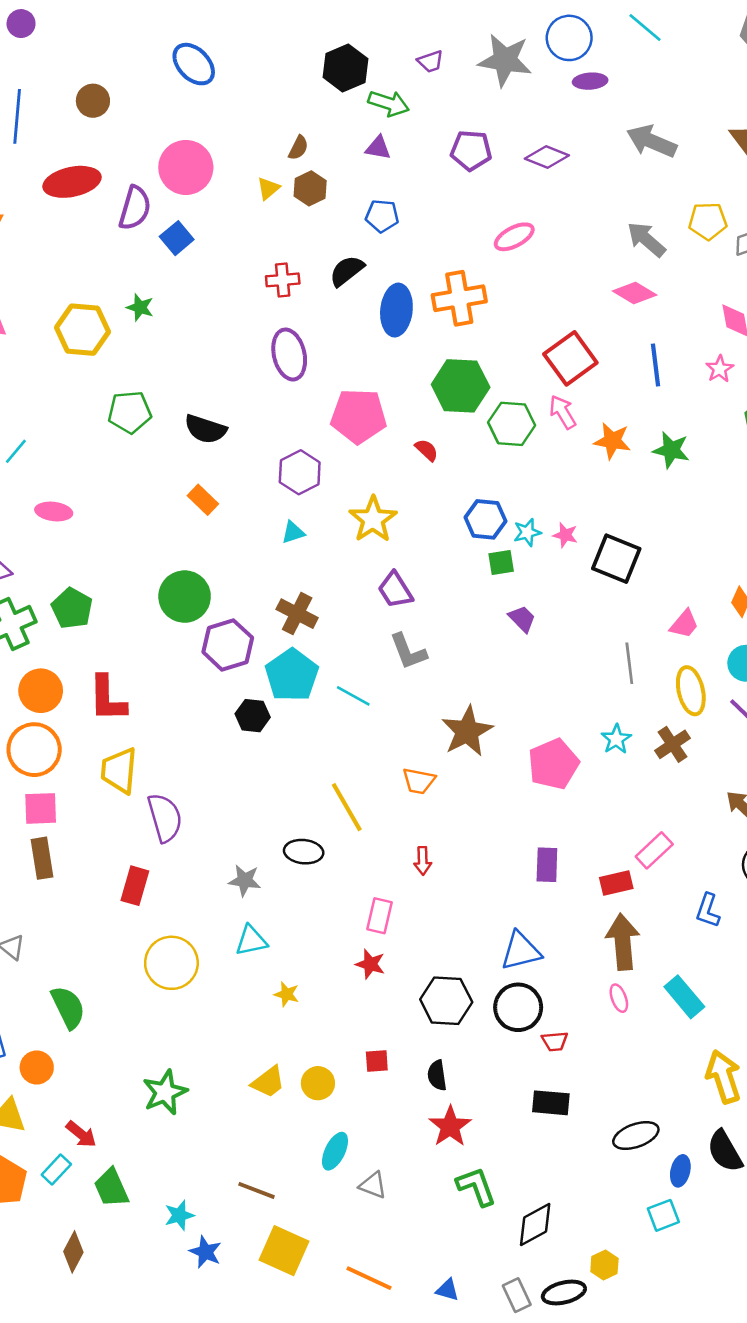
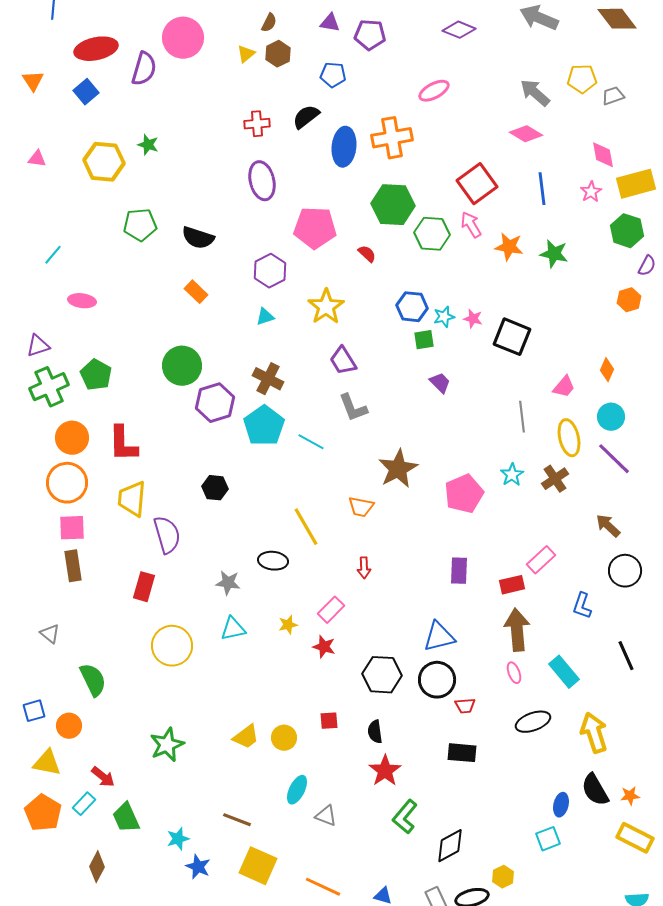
purple pentagon: (471, 150) -> (370, 35), moved
blue square: (177, 238) -> (86, 92), moved
black hexagon: (253, 716) -> (215, 488), moved
pink rectangle: (379, 916) -> (331, 610), turned 32
yellow star: (287, 994) -> (288, 625), moved, turned -30
black ellipse: (636, 1136) -> (533, 722), moved
green L-shape: (476, 1187) -> (405, 817), turned -120

